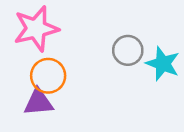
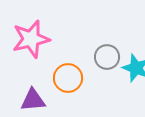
orange circle: (48, 76) -> (68, 78), moved

